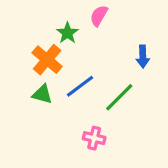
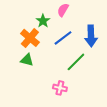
blue arrow: (143, 56) -> (91, 36), size x1.5
blue line: (80, 86) -> (63, 38), moved

